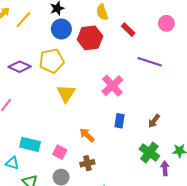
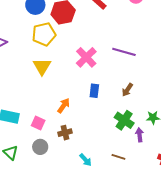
yellow pentagon: (52, 61) -> (44, 34), moved
purple line: (150, 62) -> (124, 52), moved
orange arrow: (87, 135) -> (64, 106), turned 84

